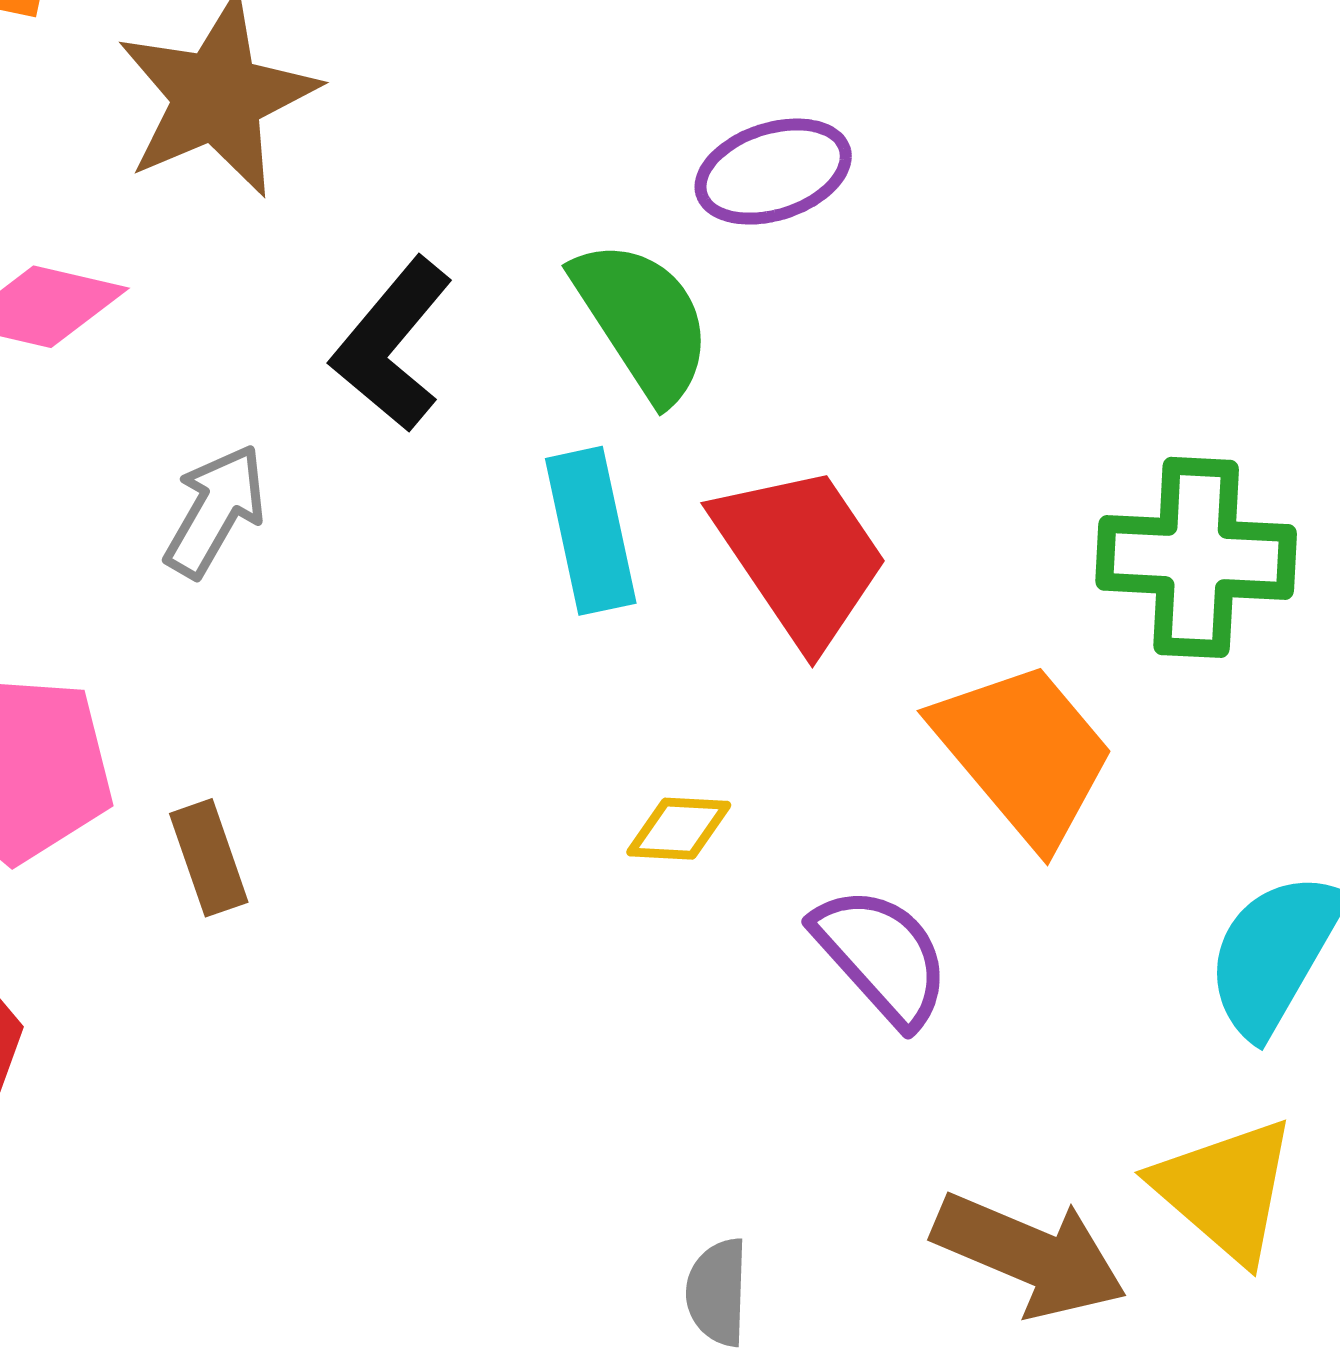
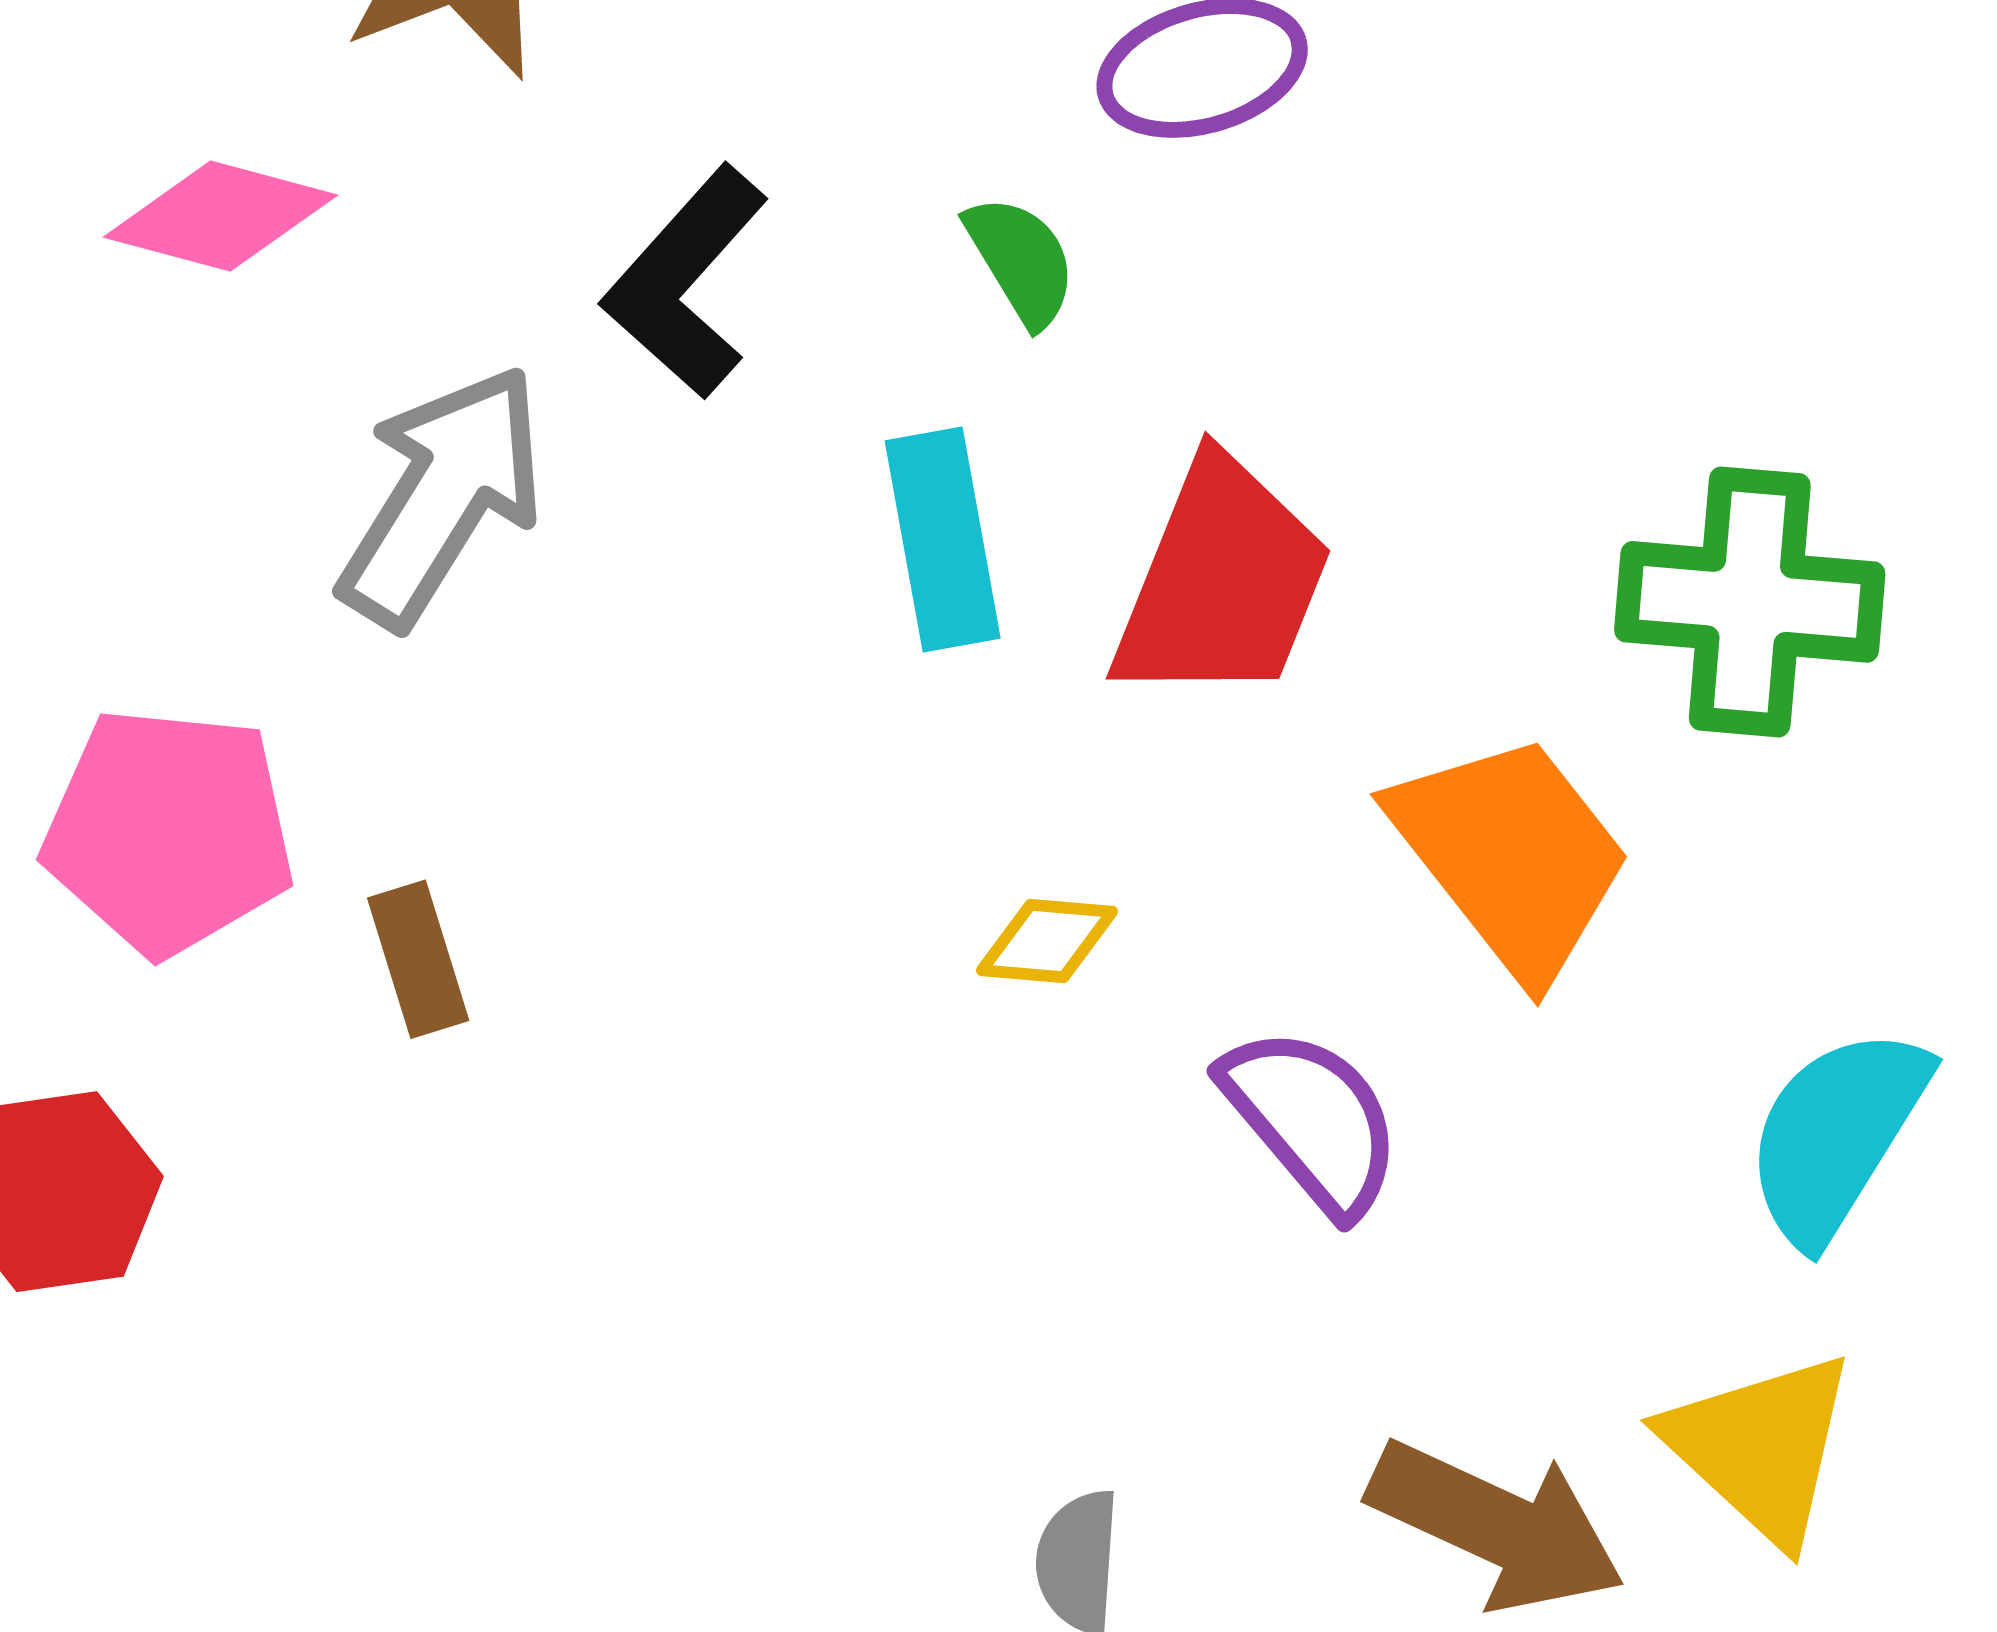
green semicircle: (642, 320) -> (1021, 261), size x0.6
gray arrow: (215, 511) -> (442, 496), size x1.5
red trapezoid: (801, 555) -> (1222, 582), turned 54

